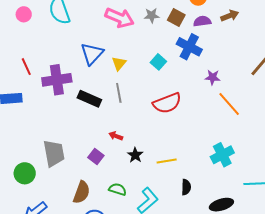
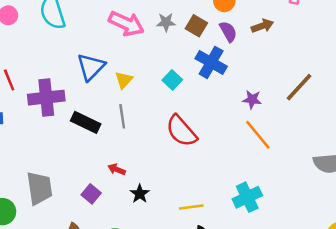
purple semicircle: (202, 21) -> (228, 32), turned 66
purple star: (213, 77) -> (252, 99), moved
red semicircle: (167, 103) -> (181, 131), turned 68
yellow line: (167, 161) -> (191, 207), moved

